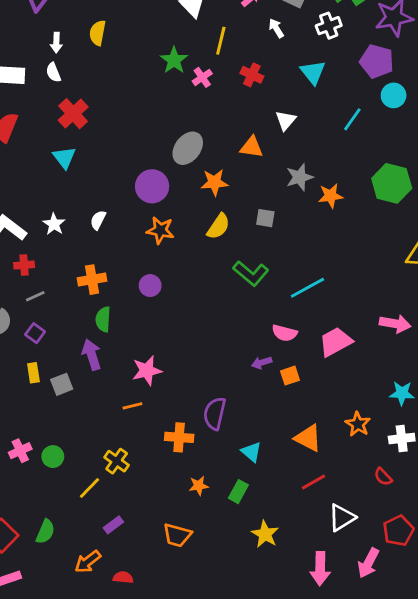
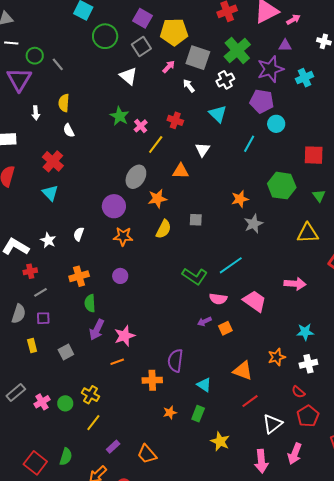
yellow line: (221, 41) -> (156, 145), moved, turned 30
white semicircle: (53, 72) -> (69, 131), moved
gray star: (300, 177) -> (254, 224), moved
green L-shape: (251, 273) -> (195, 276), moved
purple square: (35, 333) -> (43, 318), turned -32
pink trapezoid: (336, 342) -> (255, 301), turned 70
purple arrow: (92, 355) -> (97, 330), moved, turned -130
yellow rectangle: (33, 373) -> (32, 346), moved
orange star: (358, 424) -> (277, 357), turned 30
yellow cross: (117, 461) -> (90, 395), moved
red pentagon: (398, 531) -> (308, 416), moved
orange trapezoid: (177, 535) -> (147, 454), moved, turned 40

